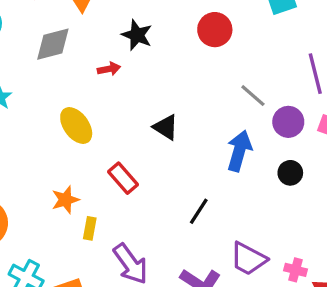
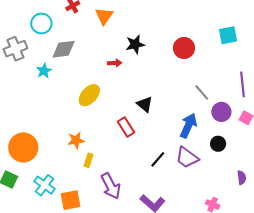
black star: (137, 35) -> (135, 44), turned 30
gray diamond: (53, 44) -> (64, 49), moved
yellow ellipse: (76, 126) -> (89, 95), turned 70
red rectangle: (123, 178) -> (126, 127), moved
purple trapezoid: (248, 259) -> (187, 158), moved

